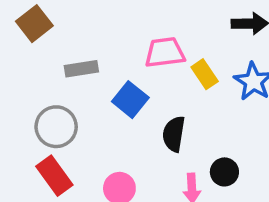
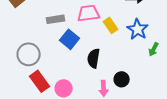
gray rectangle: (81, 69) -> (56, 19), moved
red rectangle: (54, 176) -> (40, 81), moved

